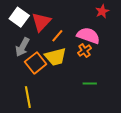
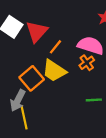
gray arrow: (22, 47) -> (18, 100), moved
yellow trapezoid: (56, 57) -> (54, 71), turned 50

